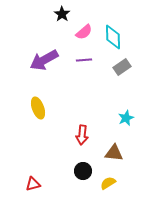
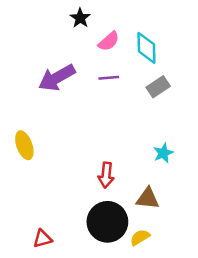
yellow ellipse: (38, 108) -> (24, 145), moved
black circle: (83, 171) -> (107, 222), size x1.8

